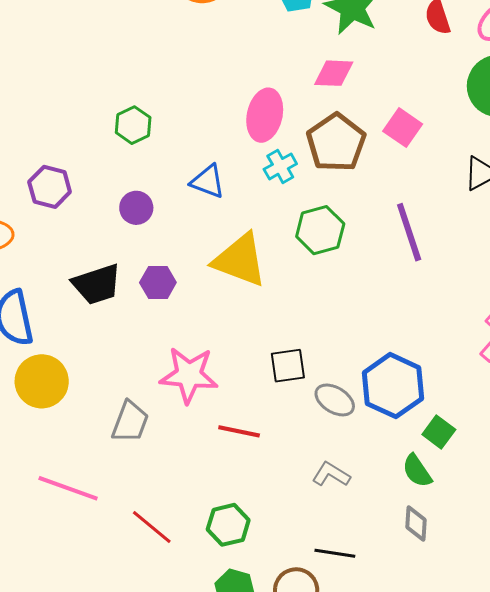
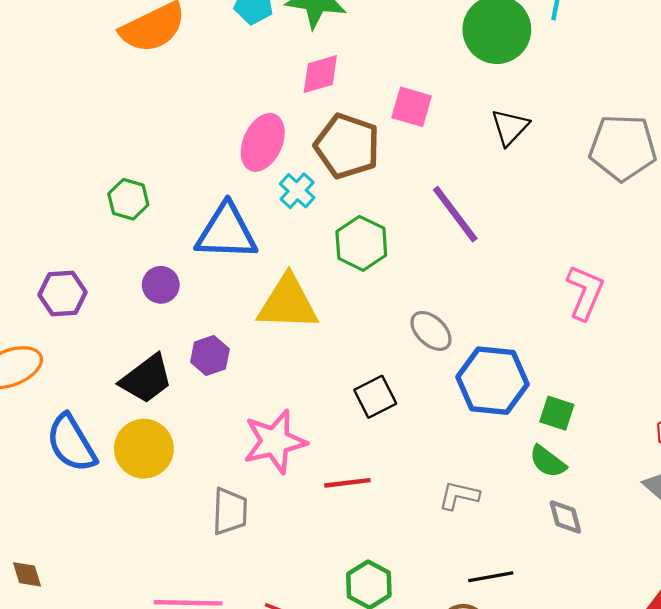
pink ellipse: (265, 115) -> (263, 142), turned 30
blue triangle: (208, 181) -> (226, 232), size x1.6
yellow circle: (42, 381) -> (144, 449), moved
gray ellipse: (335, 400) -> (431, 331), moved, turned 30

